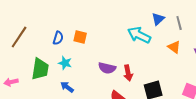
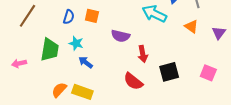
purple semicircle: (107, 68) -> (121, 36), moved
blue arrow: (67, 87) -> (86, 62), moved

